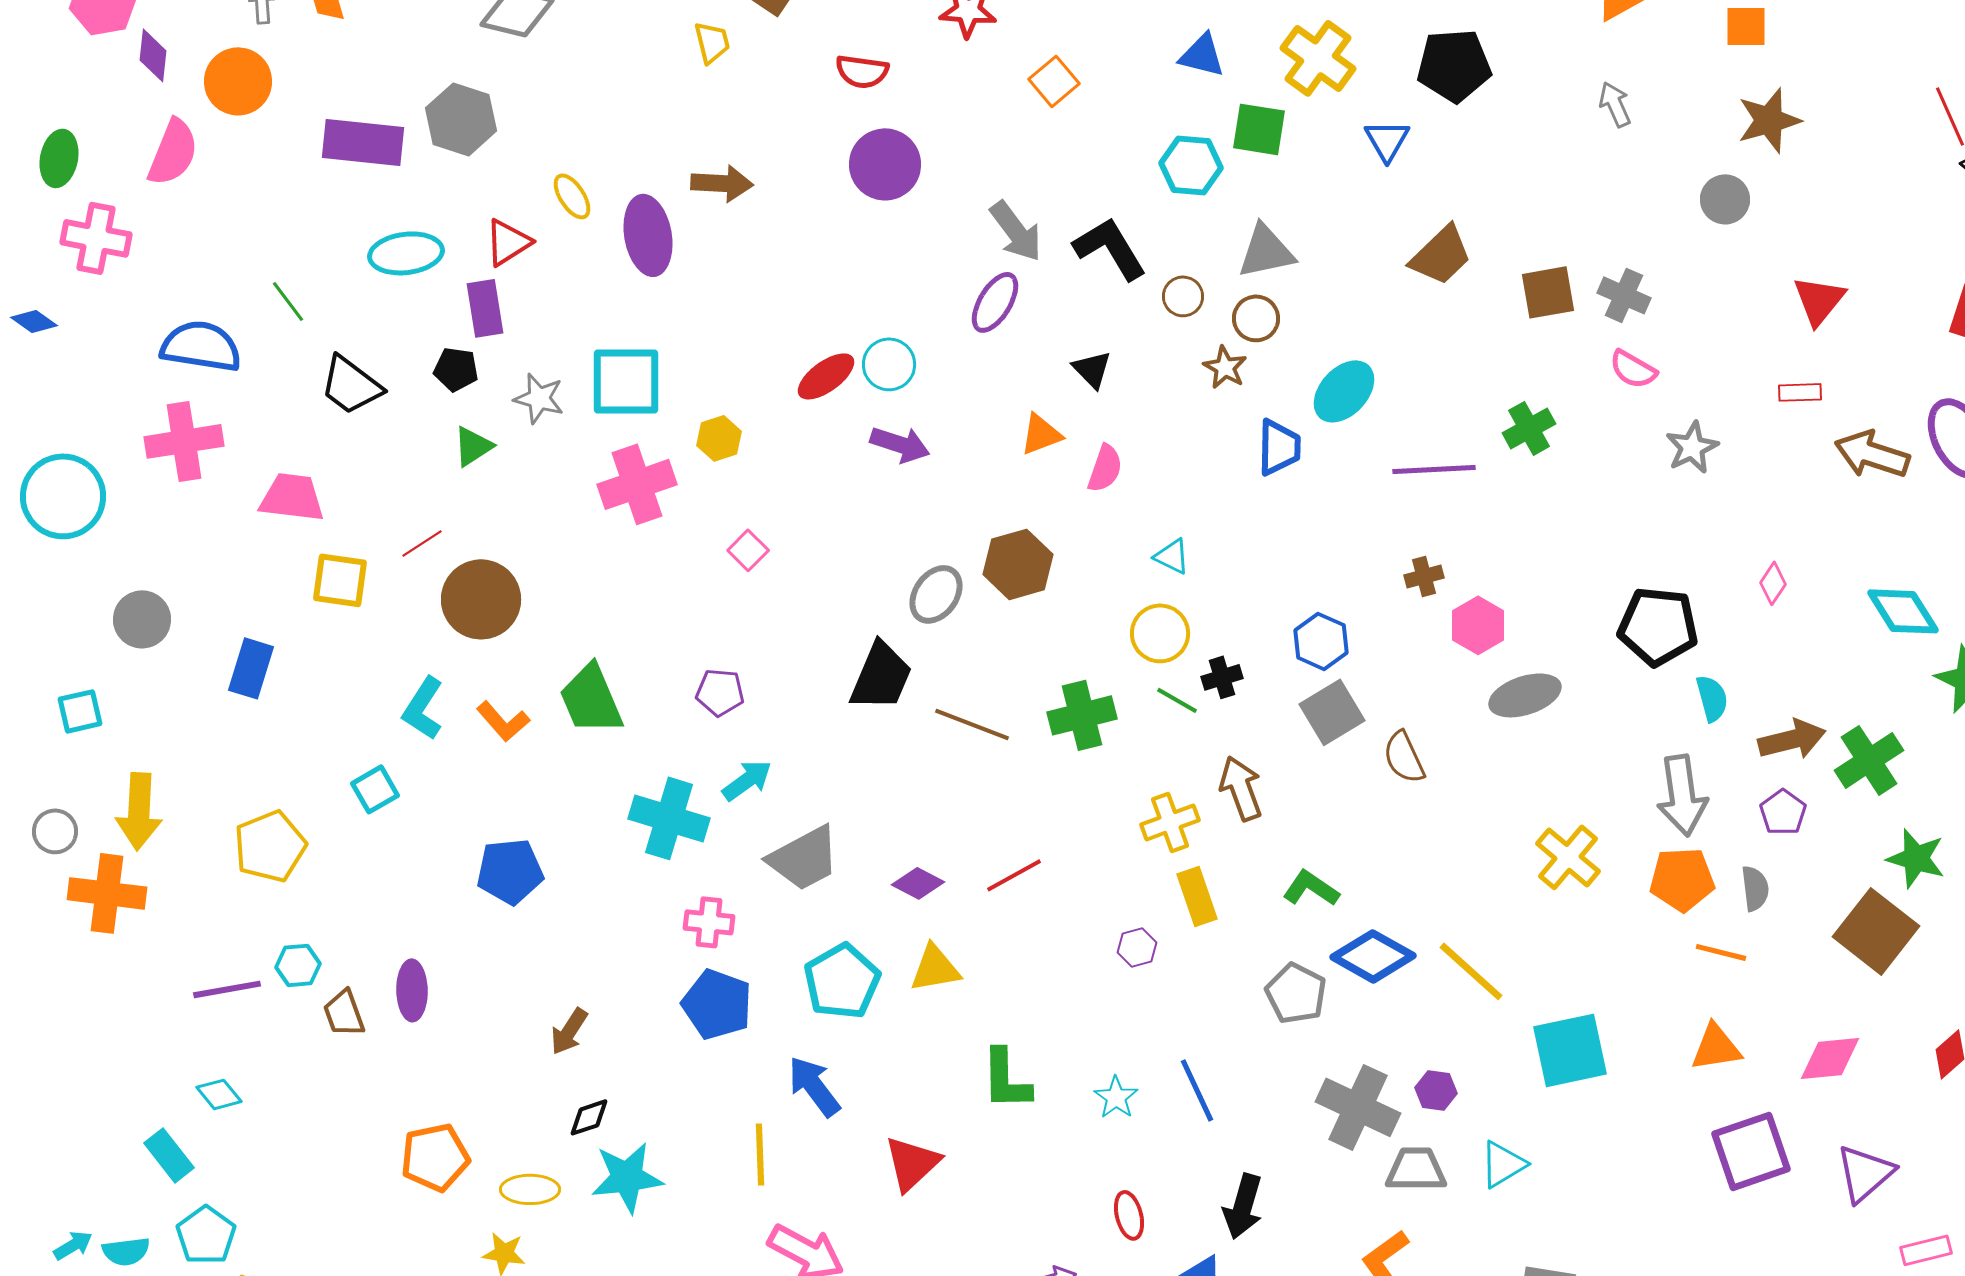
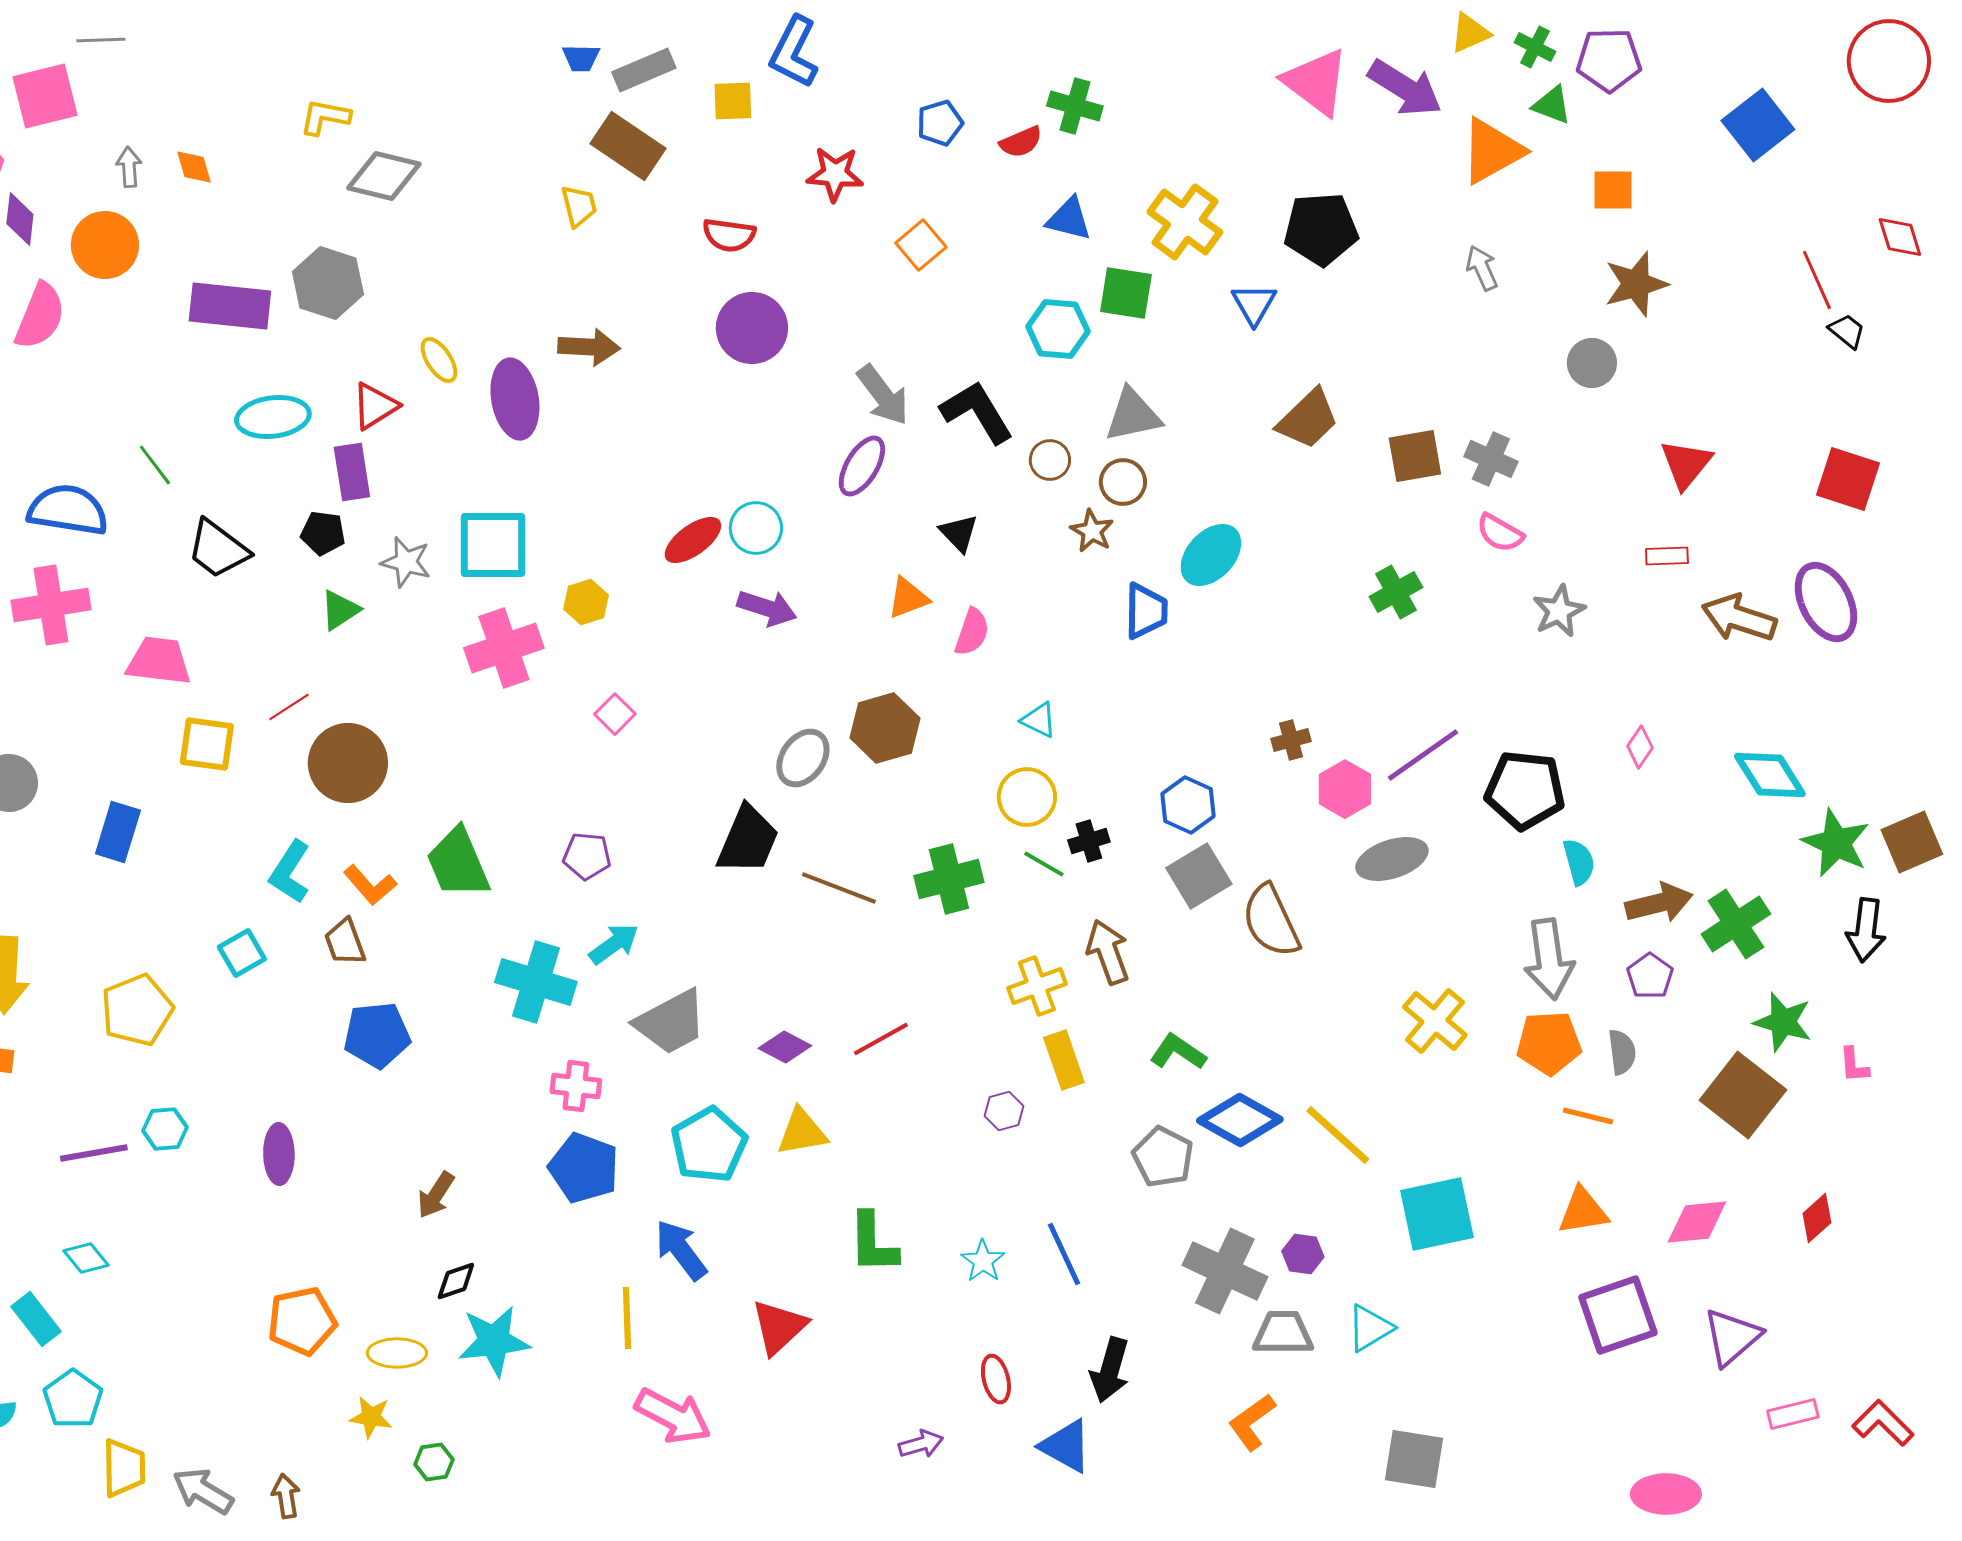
purple line: (1434, 469) -> (1423, 755), moved, turned -32
brown semicircle: (1404, 757) -> (1271, 921), size x1.4
brown trapezoid: (344, 1013) -> (345, 942), moved

